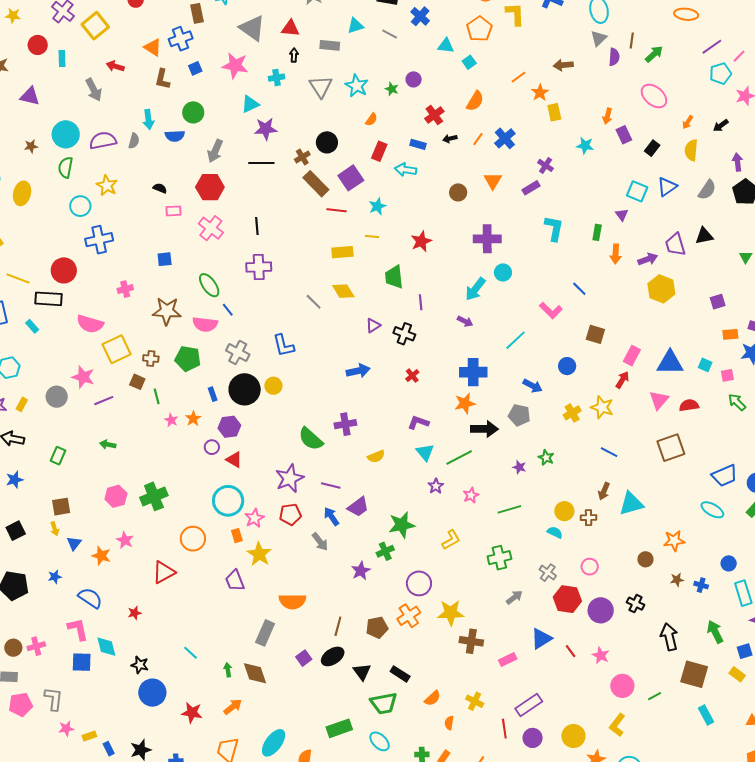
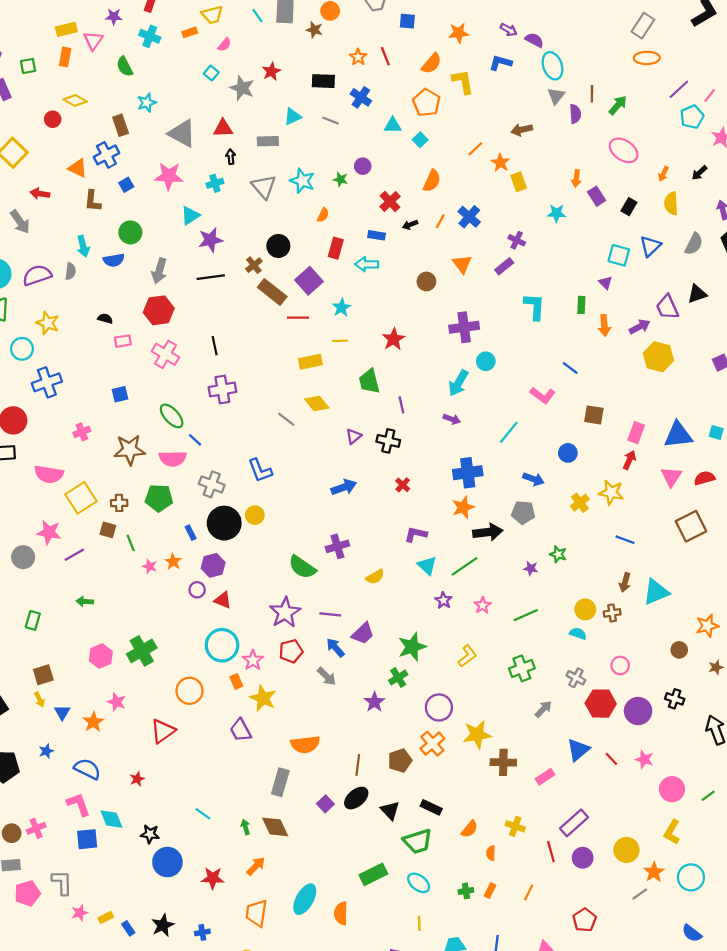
orange star: (101, 556) -> (93, 722), turned 30

